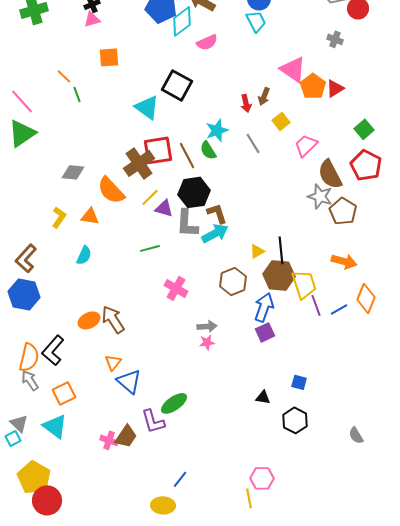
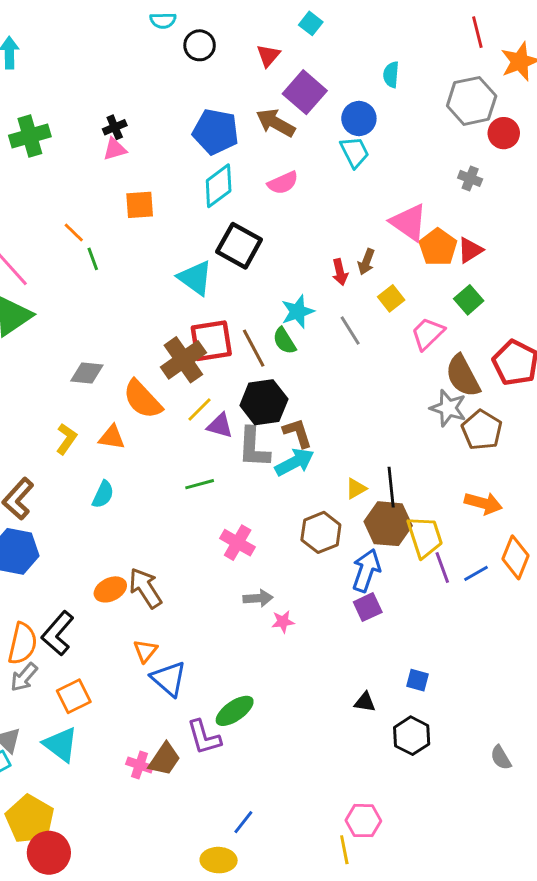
cyan diamond: (182, 21) -> (219, 186), moved
green square: (364, 129) -> (469, 300), moved
gray arrow: (207, 326) -> (258, 598), moved
gray arrow: (30, 380) -> (24, 677), turned -105

